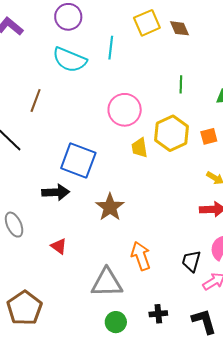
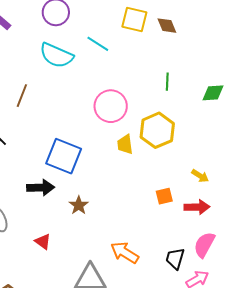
yellow square: (147, 23) -> (134, 20), turned 36
cyan line: (111, 48) -> (98, 44), turned -65
orange square: (209, 136) -> (164, 196), moved
brown star: (110, 207) -> (79, 205), moved, size x0.7
orange arrow: (141, 256) -> (125, 253), turned -40

